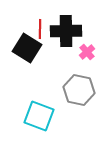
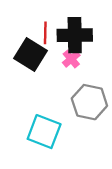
pink cross: (87, 52) -> (71, 59), moved

